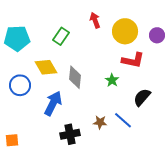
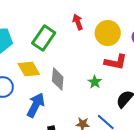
green rectangle: (61, 36) -> (44, 38), size x1.4

